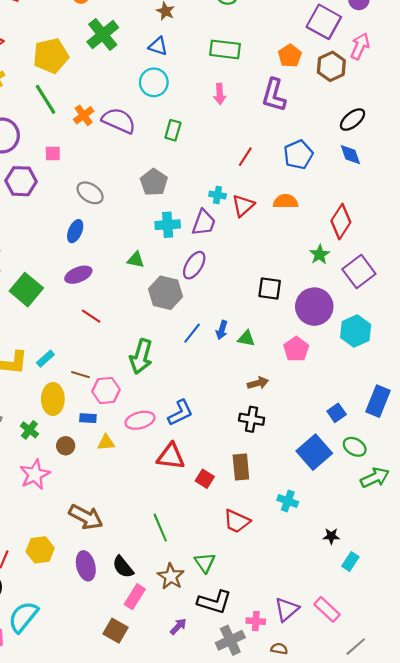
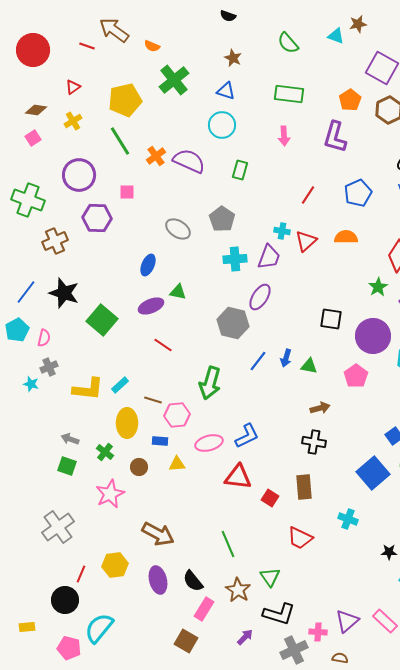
gray ellipse: (90, 193) -> (178, 229), moved
green triangle: (136, 260) -> (178, 292), moved

